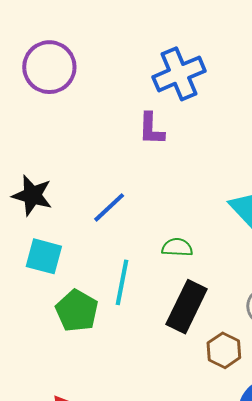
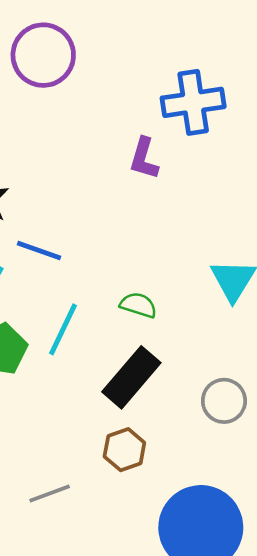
blue line: (109, 207) -> (39, 250), moved, turned 48
brown hexagon: (224, 350) -> (124, 450), moved

